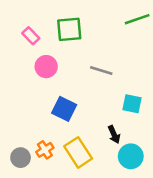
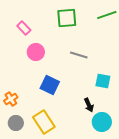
green square: (69, 29) -> (67, 18), moved
orange cross: (45, 150) -> (11, 99), moved
yellow rectangle: (78, 152) -> (44, 122), moved

